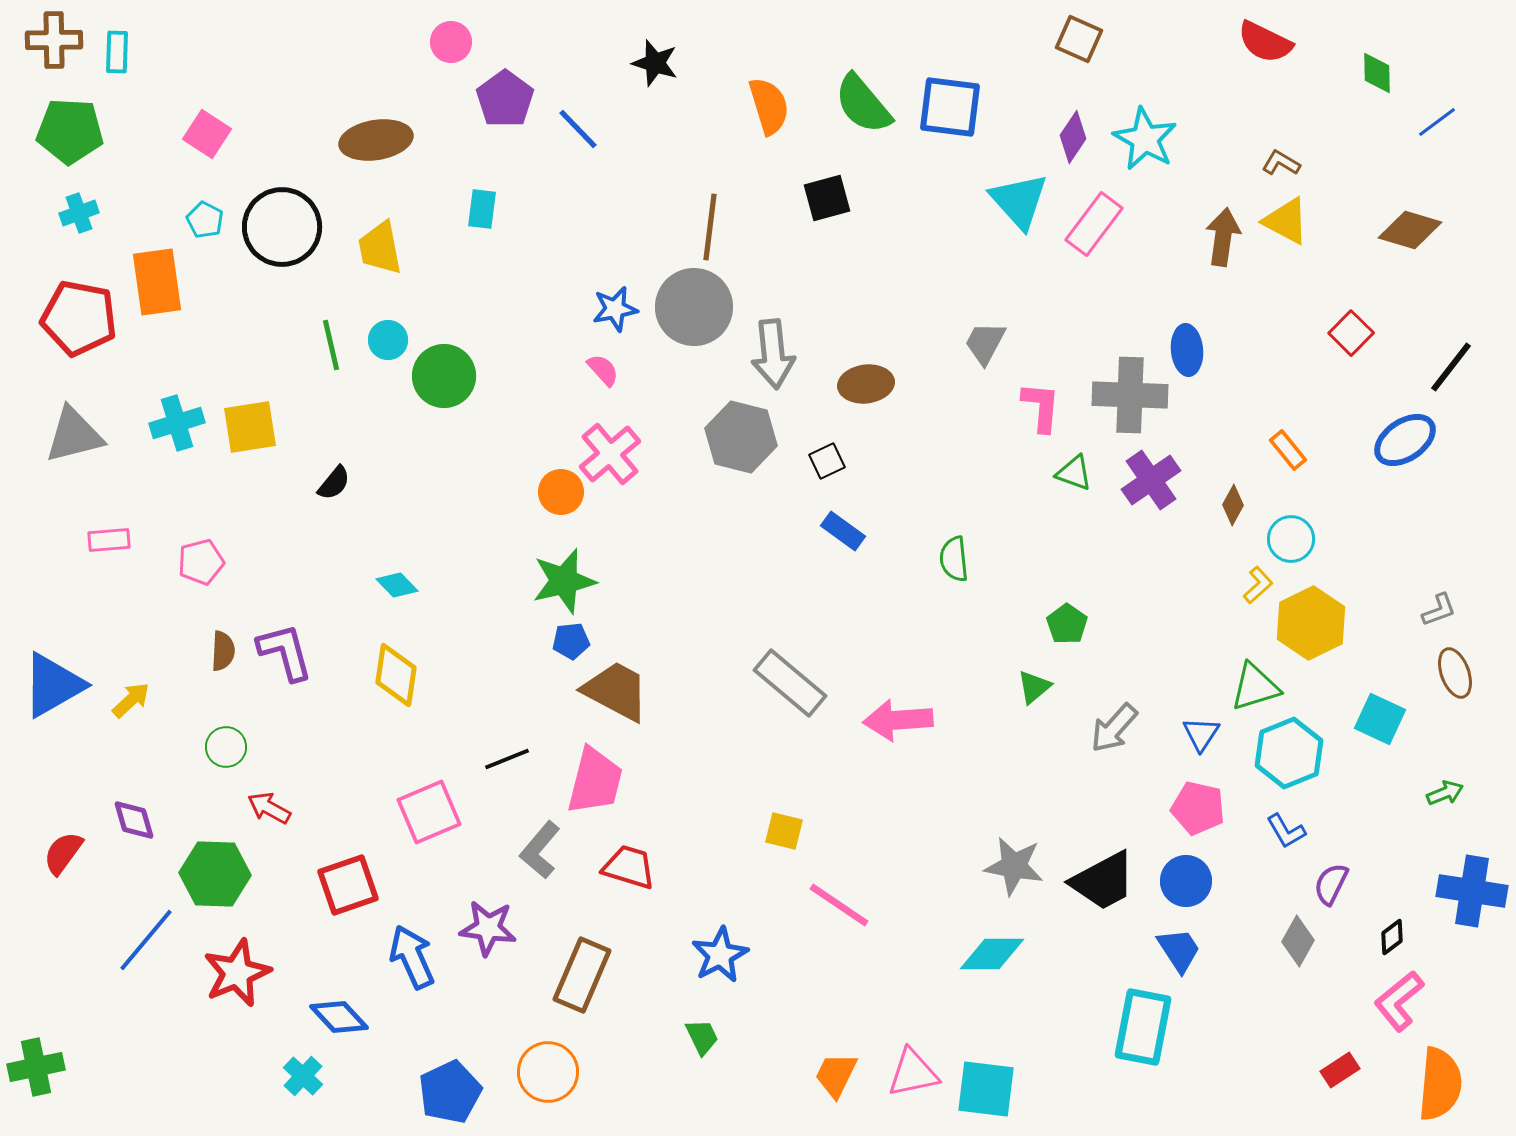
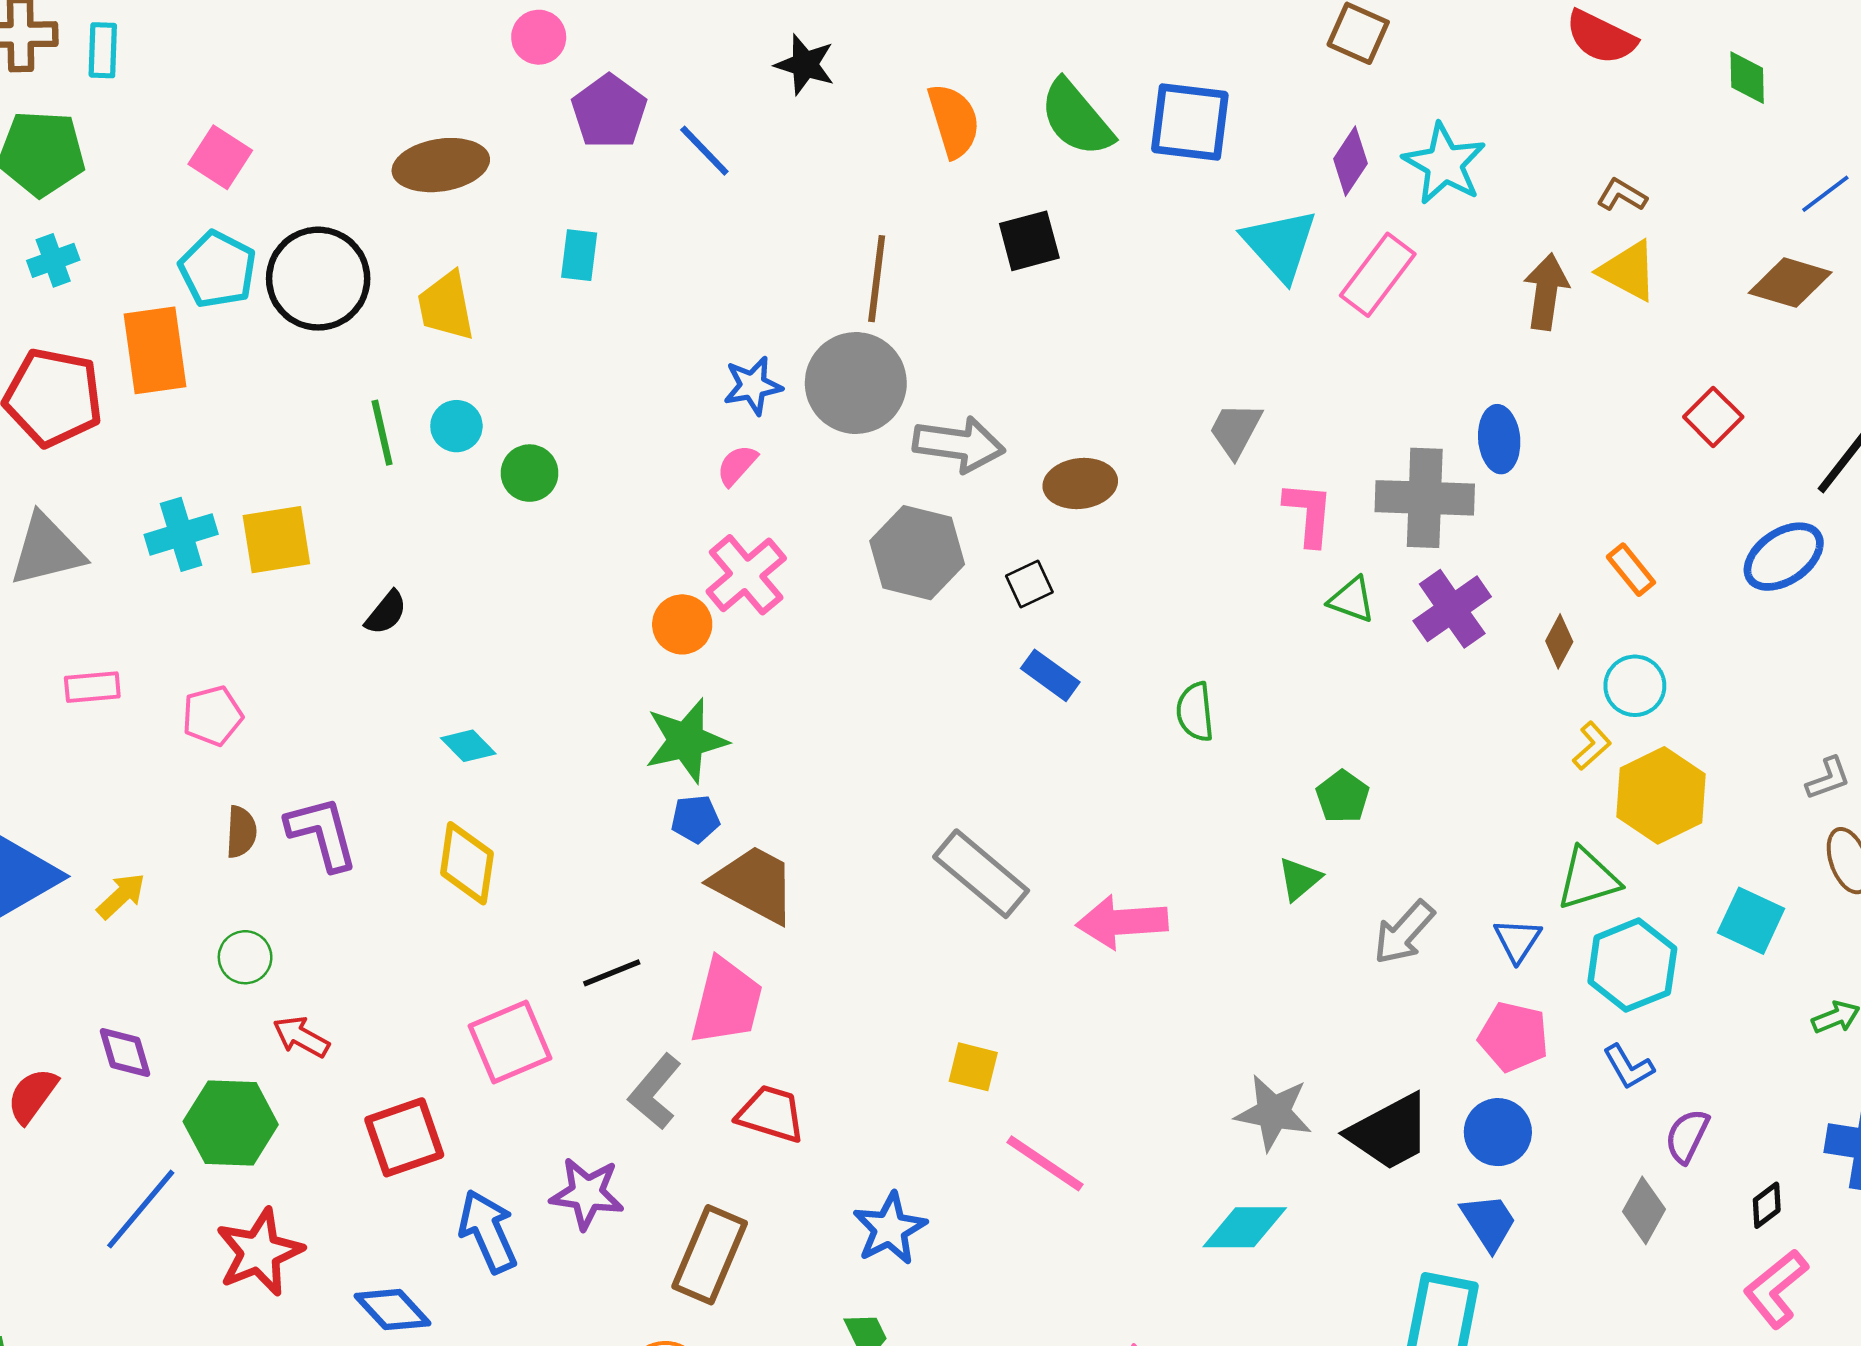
blue line: (1437, 122) -> (1825, 194), moved
cyan pentagon: (205, 220) -> (218, 269), size x1.6
gray arrow: (773, 354) -> (959, 444), turned -76
pink semicircle: (603, 370) -> (737, 465), turned -96
green circle: (444, 376) -> (530, 473), size x0.7

